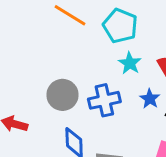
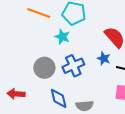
cyan star: (130, 63) -> (62, 37), moved

